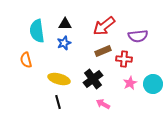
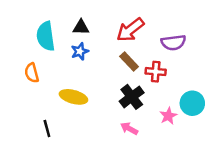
brown rectangle: (103, 51) -> (129, 61), turned 70
black cross: (93, 79) -> (132, 97), moved
pink star: (130, 83) -> (168, 116), moved
black line: (58, 102) -> (47, 128), moved

